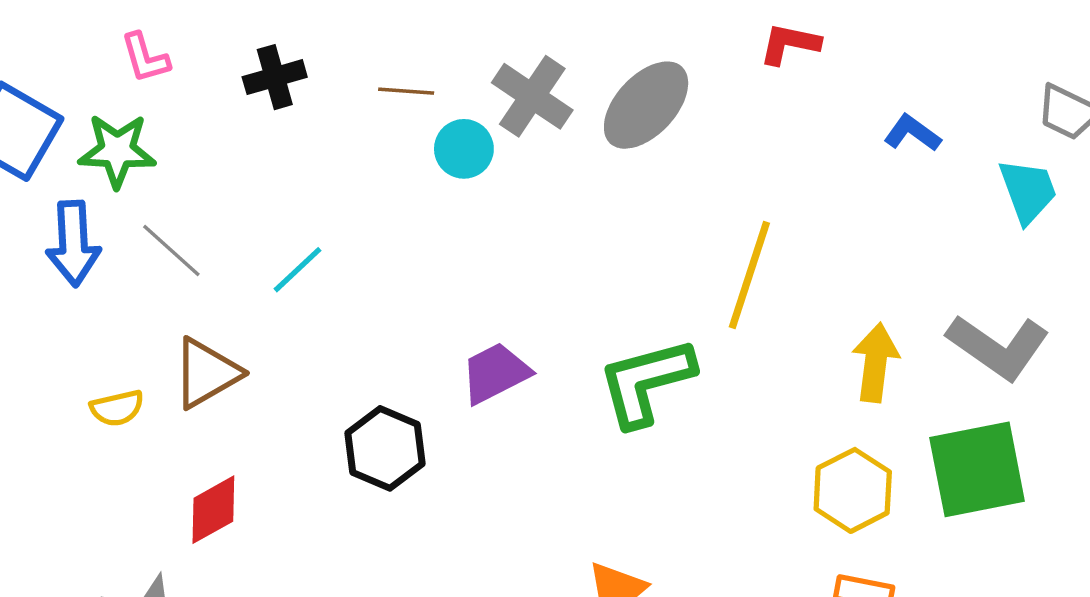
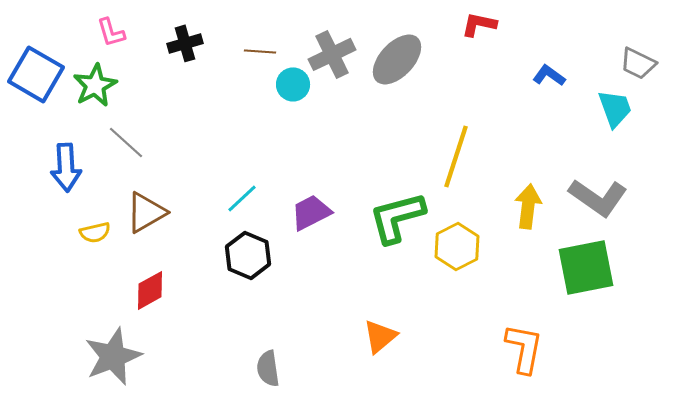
gray cross: (532, 96) -> (332, 54), turned 30
green star: (117, 151) -> (95, 85), turned -30
blue arrow: (73, 243) -> (66, 167), moved
cyan line: (297, 270) -> (242, 198), moved
yellow hexagon: (853, 490) -> (457, 246), moved

